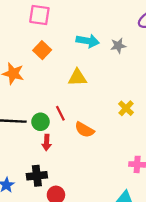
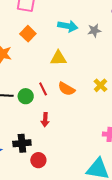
orange semicircle: (84, 130) -> (66, 89), moved
red arrow: (47, 142) -> (45, 120), moved

